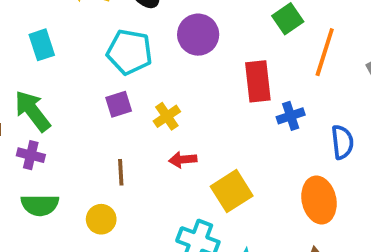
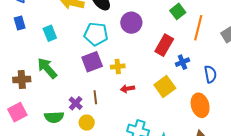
red rectangle: (258, 81) -> (164, 45), turned 40
purple square: (119, 104) -> (92, 62), size x1.5
yellow cross: (167, 116) -> (118, 66), turned 32
purple cross: (31, 155) -> (76, 103), moved, turned 32
yellow square: (232, 191) -> (165, 86), moved

